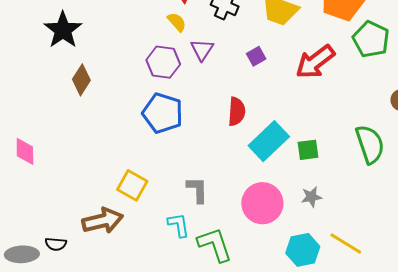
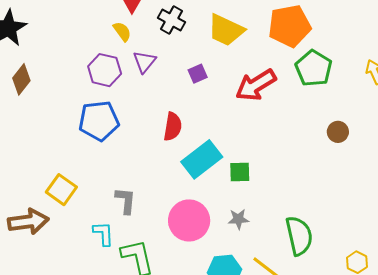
blue pentagon: (163, 113) -> (99, 121), turned -30
green semicircle: (370, 144) -> (299, 236), moved

